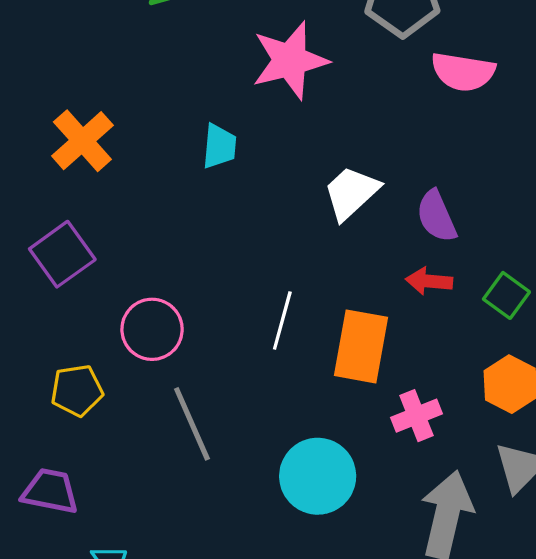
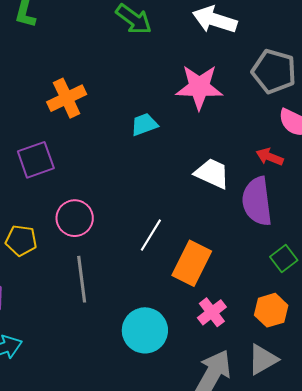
cyan trapezoid: (219, 146) -> (144, 124), turned -132
white trapezoid: (351, 193) -> (212, 173), turned 51
purple semicircle: (436, 216) -> (257, 201), size x1.5
red arrow: (429, 281) -> (270, 157), moved
pink cross: (416, 416) -> (212, 312), turned -32

